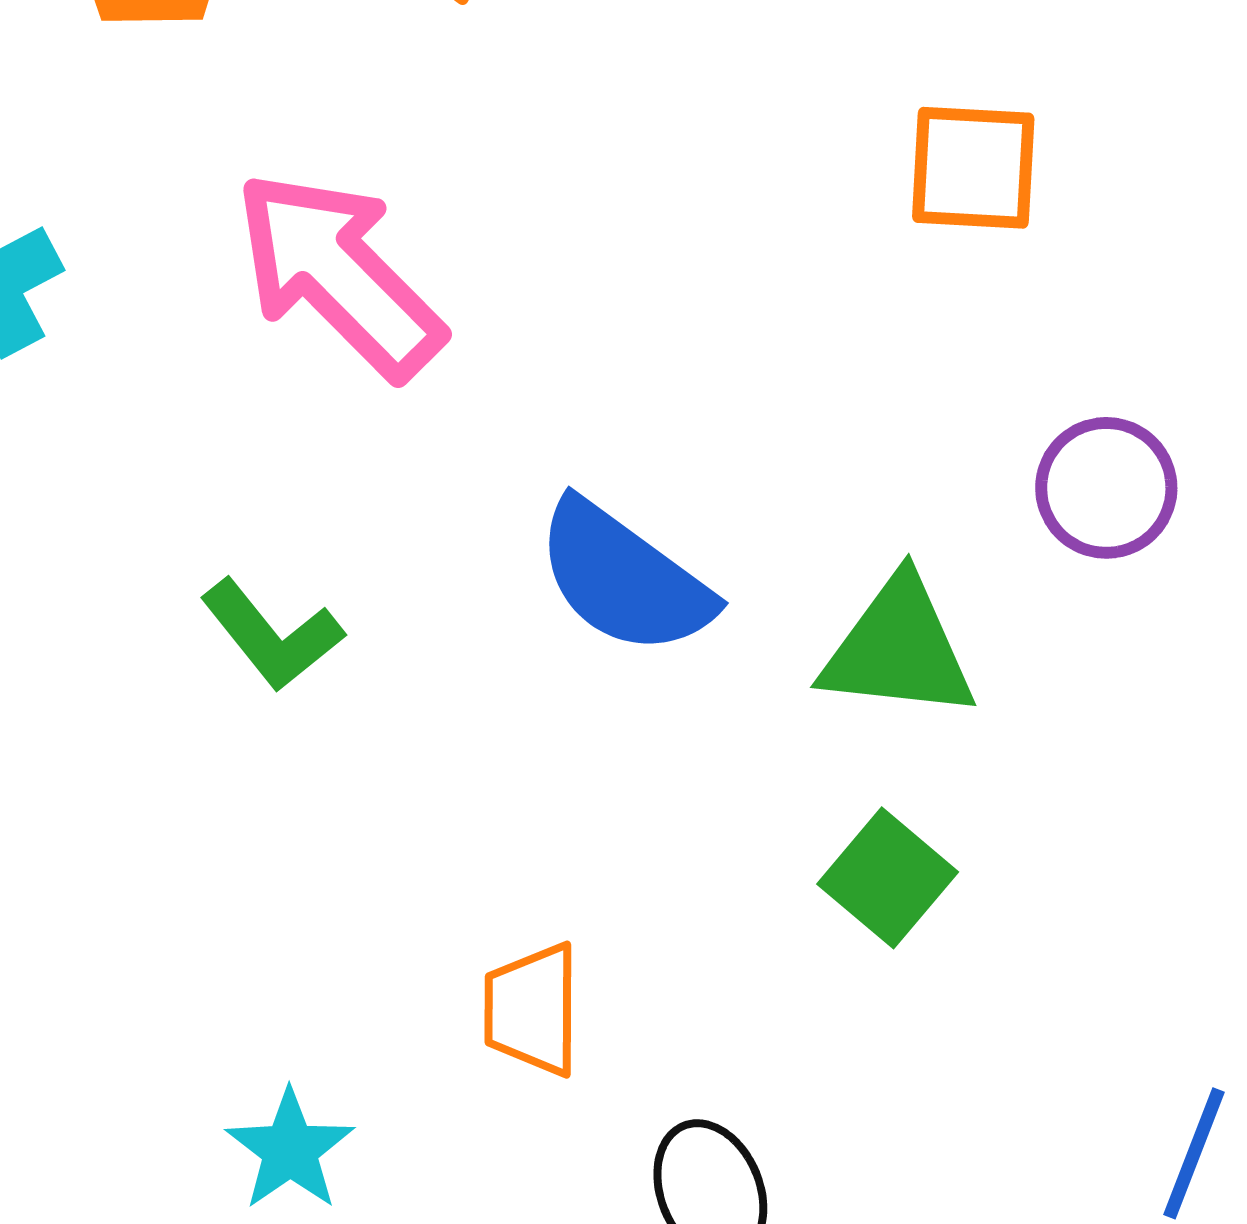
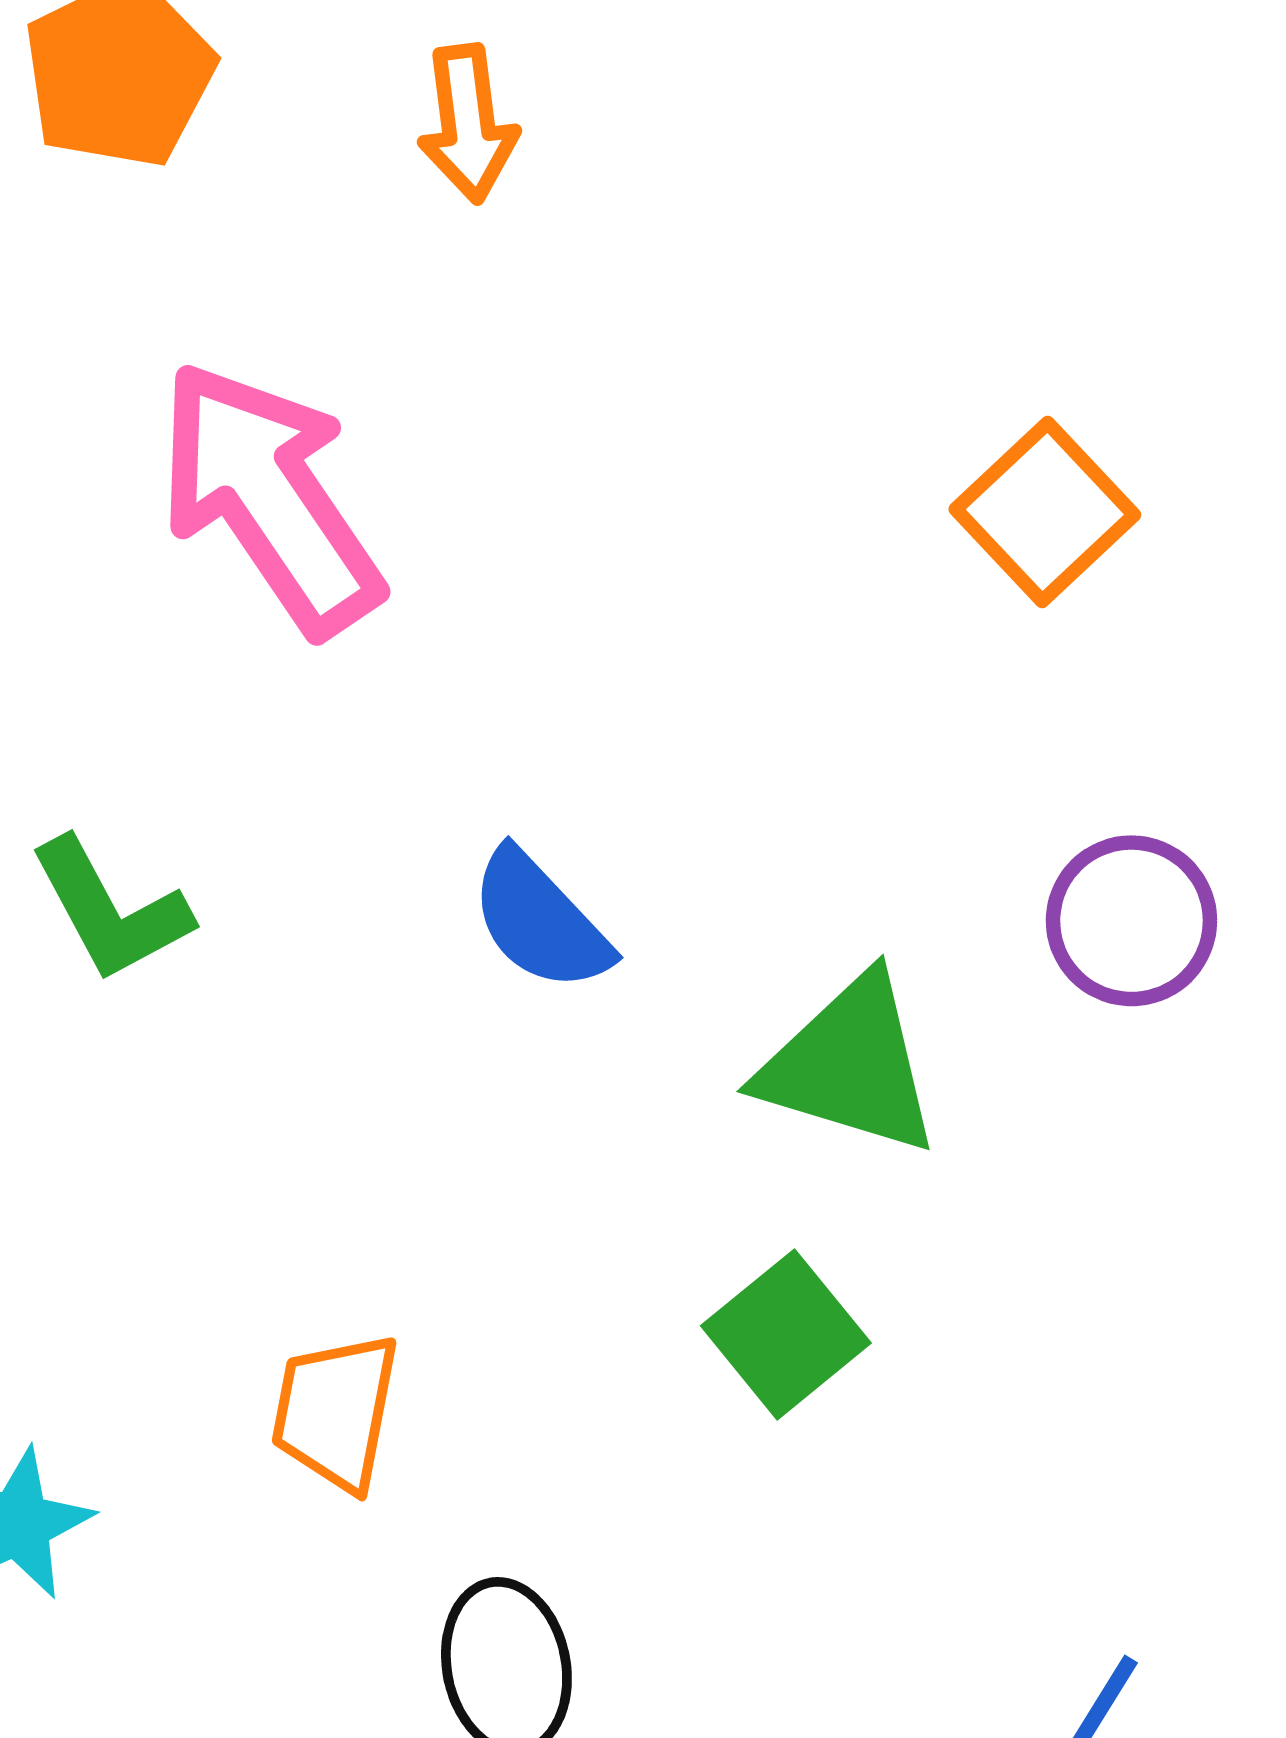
orange square: (973, 168) -> (1045, 512), turned 33
blue semicircle: (624, 578) -> (540, 921), size x0.7

